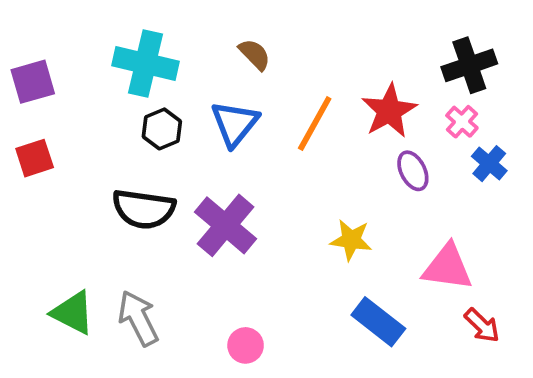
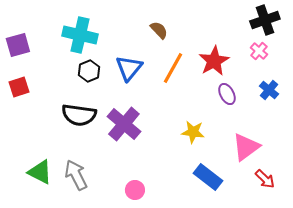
brown semicircle: (255, 54) -> (159, 30), moved
black cross: (469, 65) -> (265, 20), moved
pink cross: (462, 122) -> (259, 51), moved
pink triangle: (447, 267) -> (246, 147), turned -44

